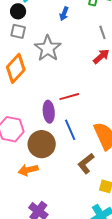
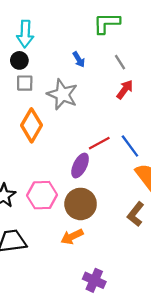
blue arrow: (64, 14) -> (79, 60), moved, turned -40
purple ellipse: (49, 112) -> (80, 166), turned 45
blue line: (70, 130) -> (130, 146), moved

